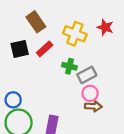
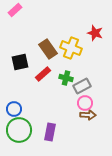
brown rectangle: (36, 22) -> (48, 49), moved
red star: (105, 27) -> (95, 33), moved
red rectangle: (45, 49) -> (43, 74), moved

